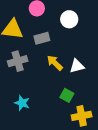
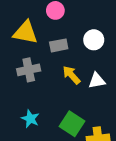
white circle: (69, 19) -> (94, 40), moved
green square: (67, 95) -> (72, 124), moved, size x1.5

